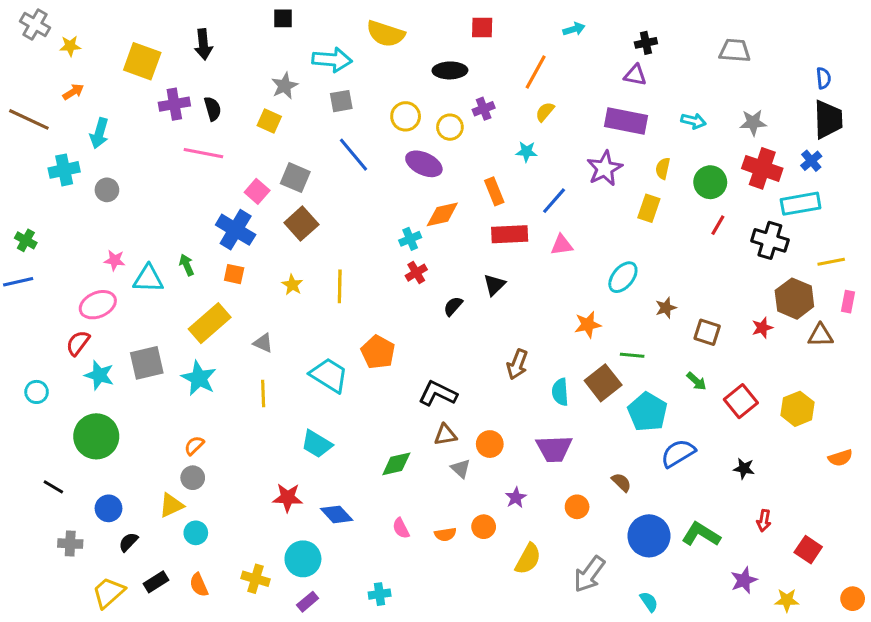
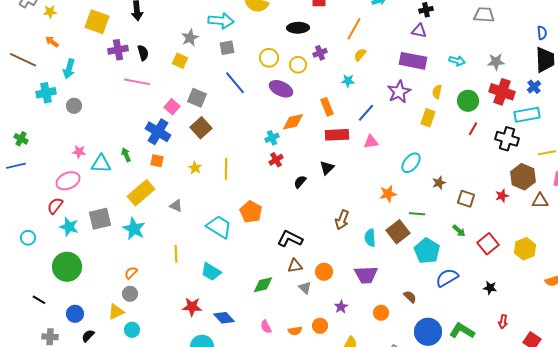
orange arrow: (73, 92) -> (52, 42), turned -112
yellow line: (263, 393) -> (176, 254), moved

